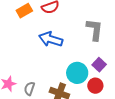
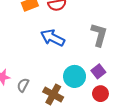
red circle: (95, 86) -> (100, 94), moved

